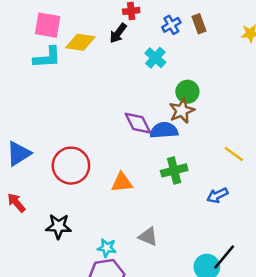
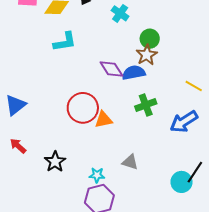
cyan L-shape: (47, 57) -> (65, 42), moved
red circle: (71, 166) -> (83, 108), moved
blue arrow: (217, 195) -> (184, 122), size x1.6
black star: (58, 226) -> (55, 162), turned -30

